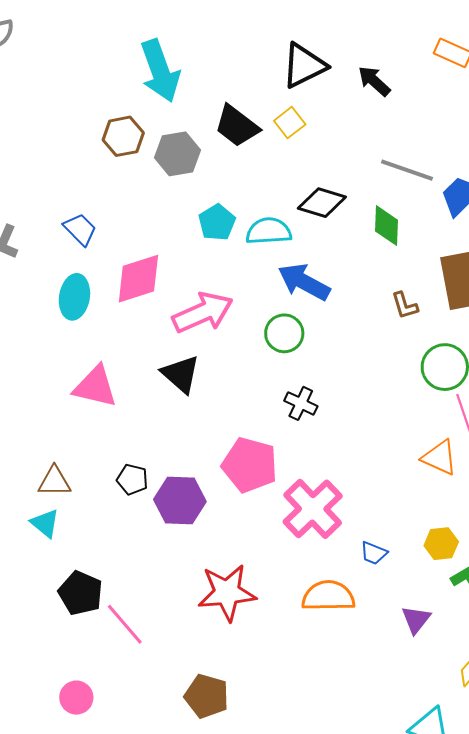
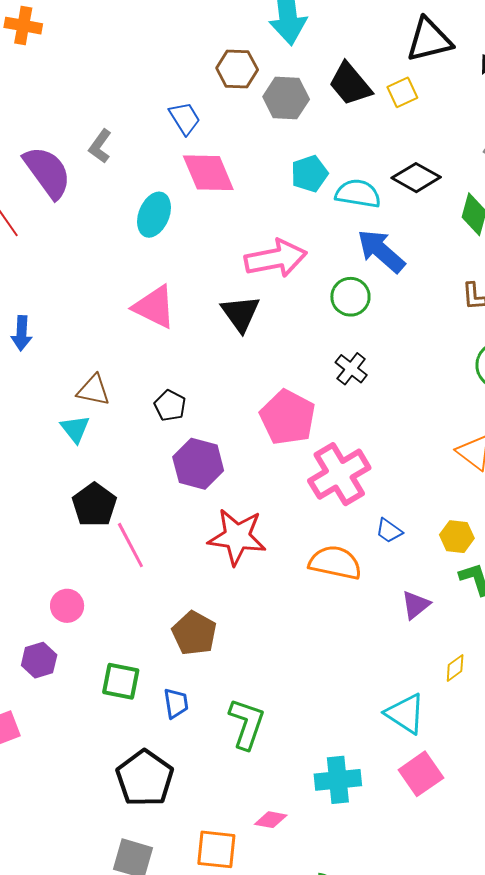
blue trapezoid: (80, 229) -> (185, 118), moved
pink diamond: (138, 279) -> (208, 173), moved, turned 72
purple hexagon: (180, 500) -> (198, 464), moved

